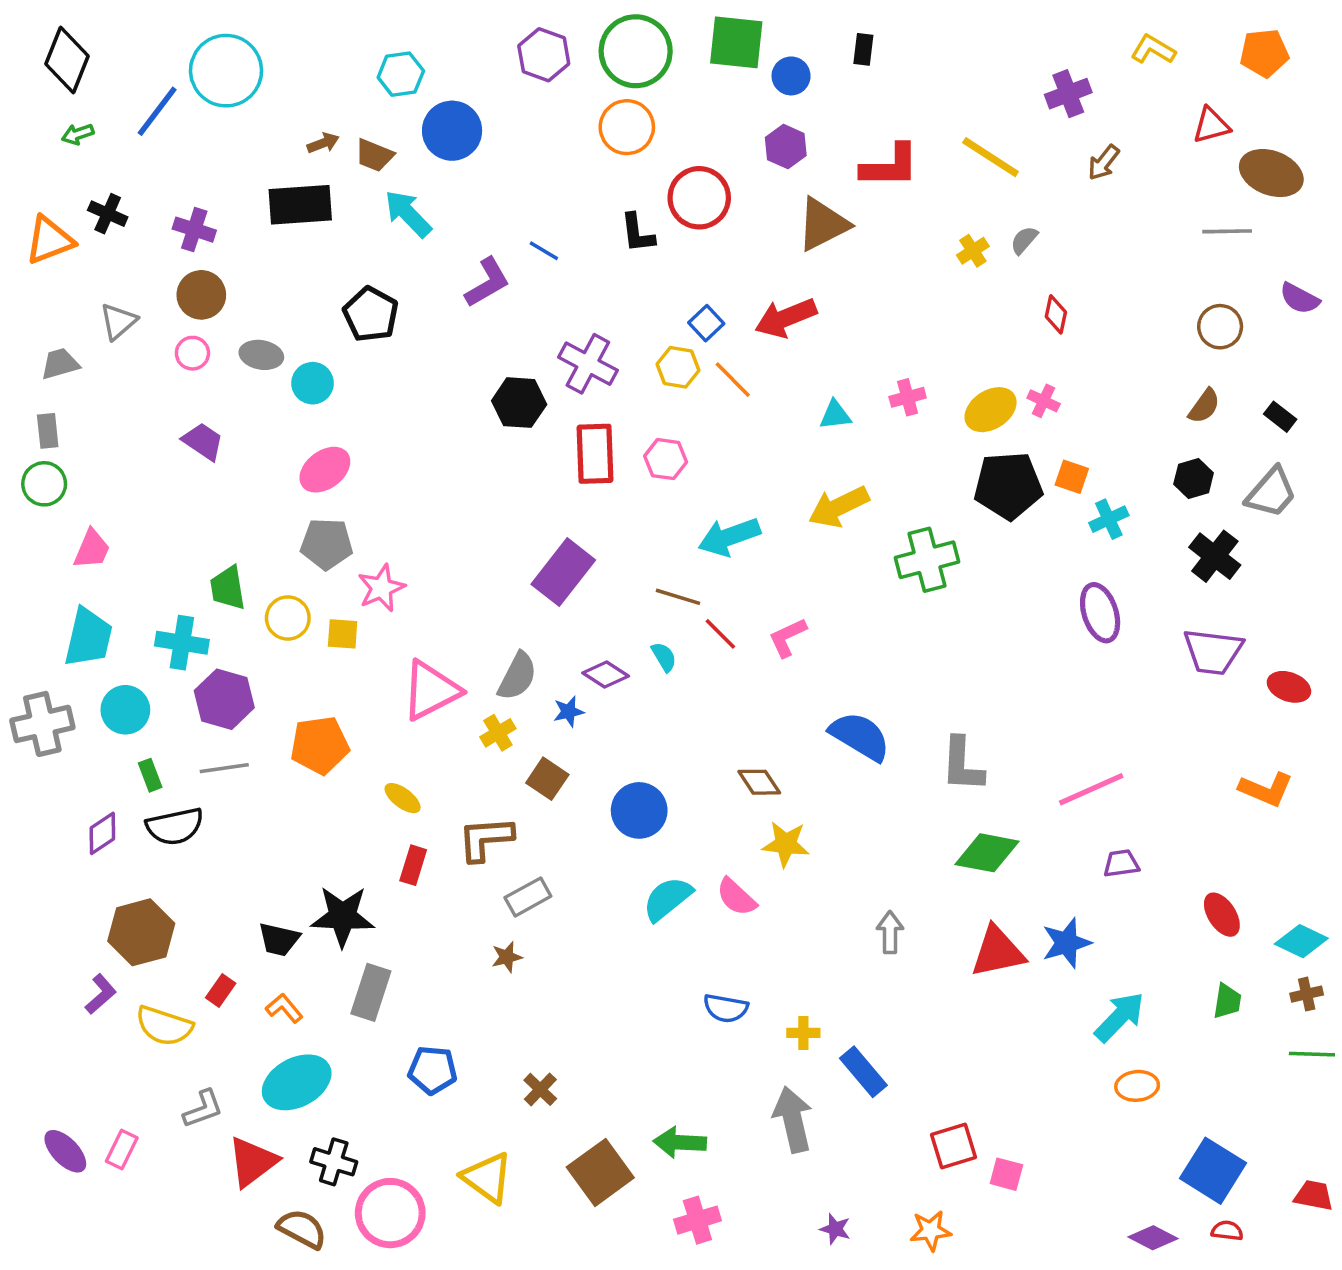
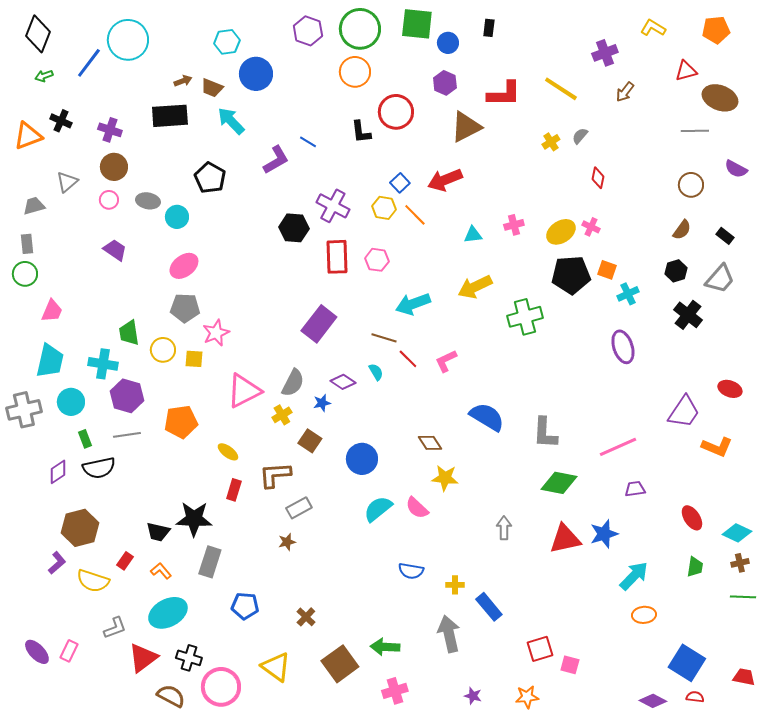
purple trapezoid: (1213, 652) -> (684, 412), moved, turned -63

